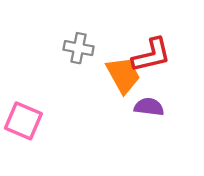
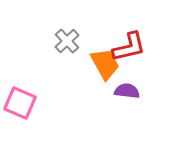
gray cross: (79, 48) -> (67, 41), turned 35

